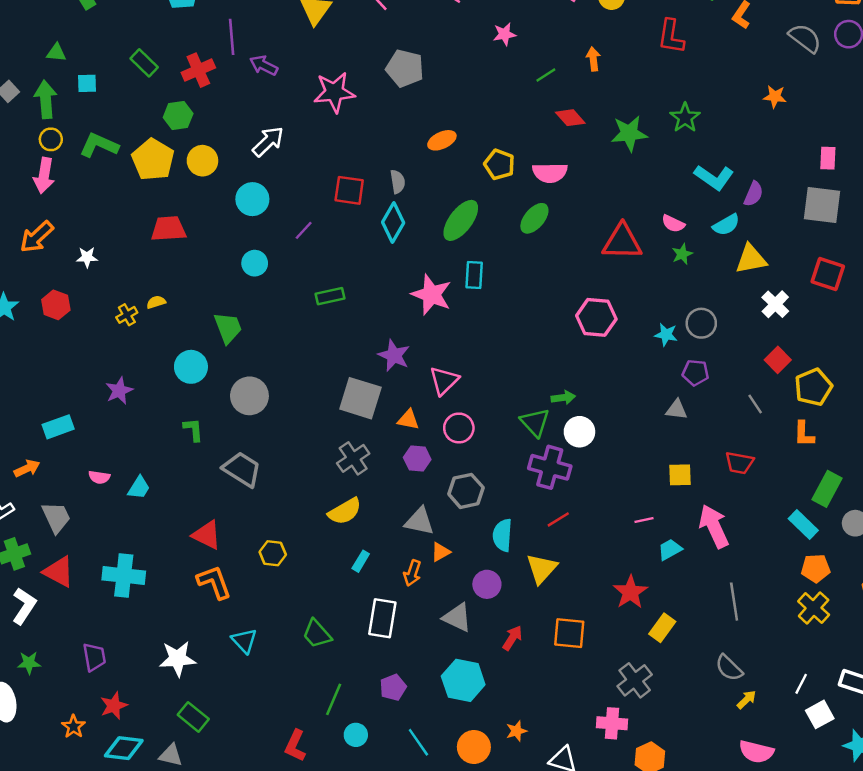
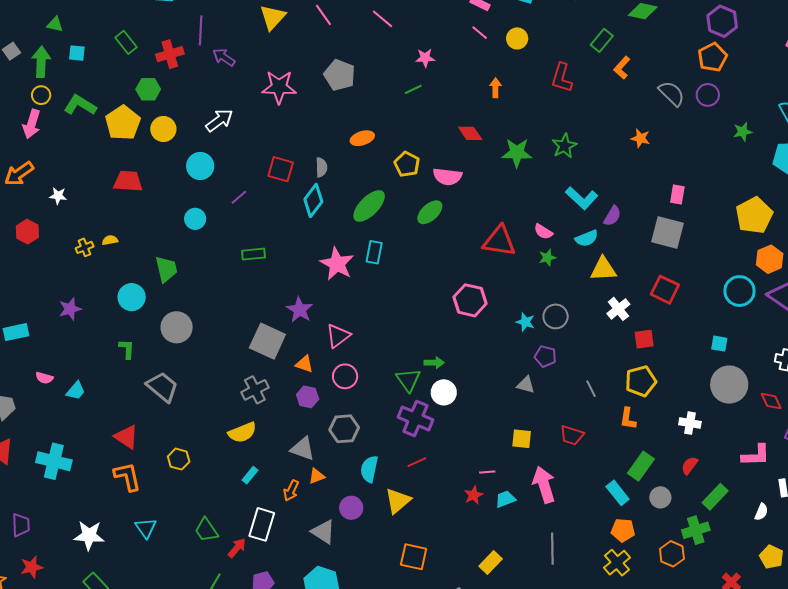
green line: (546, 75) -> (413, 89), moved
red square: (778, 360) -> (644, 339), moved, turned 30
red star: (630, 592) -> (474, 495), moved, size x0.7
red arrow: (512, 638) -> (237, 548), moved

